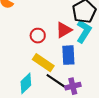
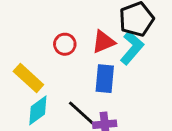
yellow rectangle: (43, 63) -> (28, 78), moved

